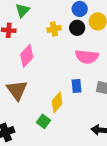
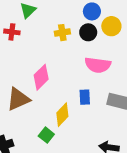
pink diamond: (27, 56) -> (41, 77), moved
brown triangle: (17, 90) -> (18, 99), turned 40

